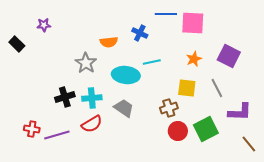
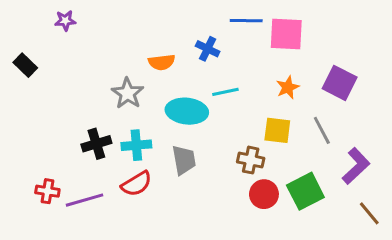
purple star: (44, 25) -> (65, 21), moved
gray trapezoid: (124, 108) -> (184, 160), turned 45
brown cross: (169, 108) -> (251, 160), turned 30
purple L-shape: (240, 112) -> (356, 166), turned -45

